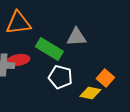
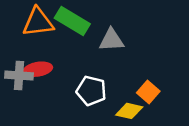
green rectangle: (49, 49) -> (72, 21), moved

